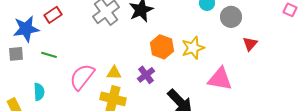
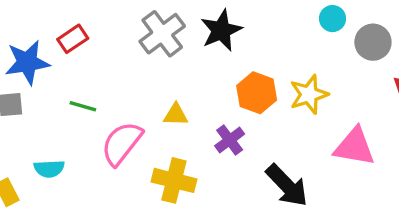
green line: (49, 55) -> (83, 106), moved
yellow triangle: (114, 73) -> (176, 115), moved
cyan semicircle: (39, 92) -> (49, 169), turned 90

